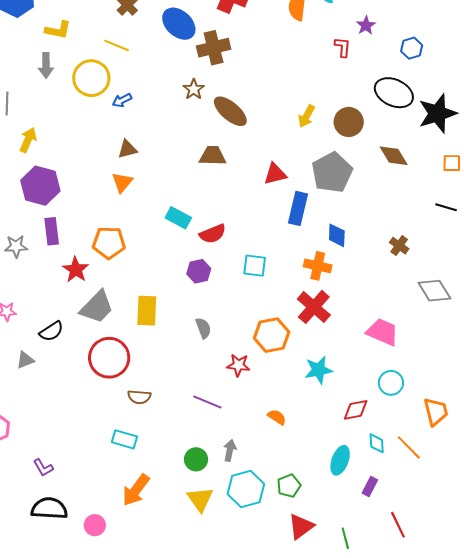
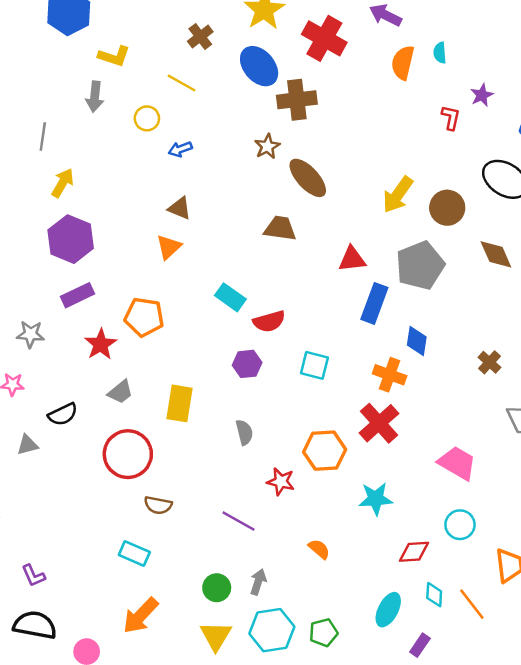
yellow circle: (91, 78) -> (147, 118), size x0.6
yellow arrow: (306, 116) -> (398, 195), size x1.4
brown triangle: (127, 149) -> (180, 208), turned 30
purple rectangle: (52, 231) -> (77, 295), turned 64
gray star: (16, 246) -> (30, 334), moved
gray trapezoid: (97, 307) -> (120, 392), size x0.6

